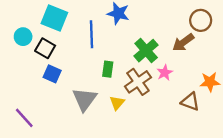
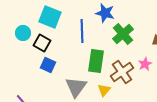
green cross: (146, 51) -> (123, 34), moved
green rectangle: (108, 69) -> (96, 61), size x1.6

